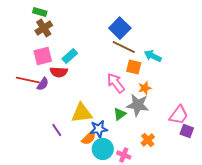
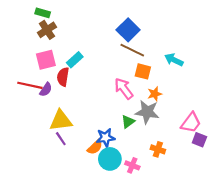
cyan arrow: (153, 56) -> (174, 60), moved
red semicircle: (59, 72) -> (63, 77), turned 96
yellow triangle: (82, 113) -> (61, 121), moved
orange cross: (148, 140) -> (158, 149), turned -32

